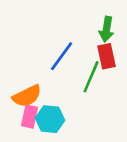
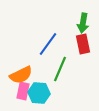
green line: (91, 77) -> (60, 69), moved

